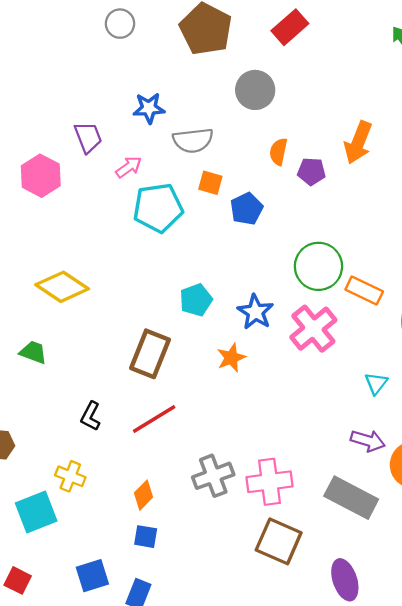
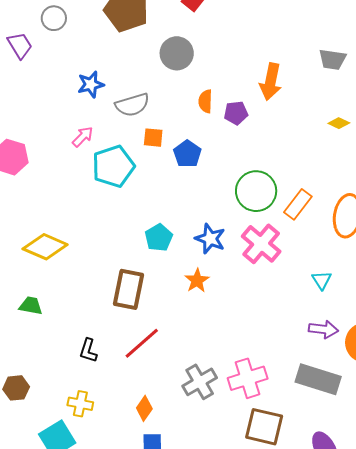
purple trapezoid: (88, 137) -> (20, 45), moved
orange rectangle: (364, 290) -> (298, 204), turned -68

